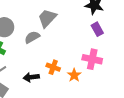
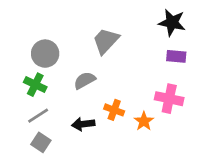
purple rectangle: (97, 29) -> (176, 56), turned -56
gray semicircle: (32, 37) -> (85, 80), moved

